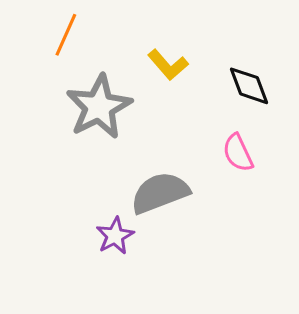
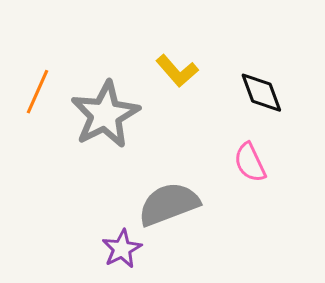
orange line: (66, 35) -> (37, 92), moved

